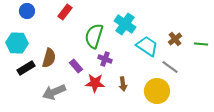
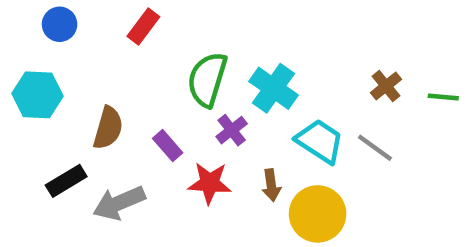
cyan cross: (125, 24) -> (273, 88), moved
cyan trapezoid: (147, 46) -> (320, 141), moved
purple cross: (105, 59) -> (232, 130), turned 32
black rectangle: (26, 68) -> (66, 181), moved
yellow circle: (157, 91) -> (318, 214), moved

